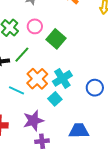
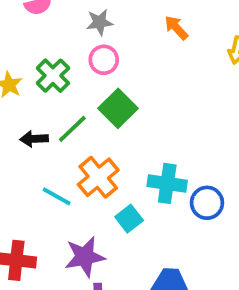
pink circle: (35, 26) -> (104, 60), moved
green square: (56, 39) -> (118, 108), moved
cyan cross: (62, 78) -> (167, 183), moved, turned 36

